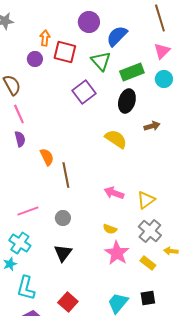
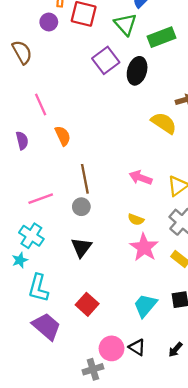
black ellipse: (127, 101) -> (137, 71), moved
pink line: (19, 114) -> (41, 104), moved
purple semicircle: (20, 139) -> (22, 140), moved
yellow semicircle: (116, 139) -> (164, 123), moved
brown line: (66, 175) -> (85, 179), moved

